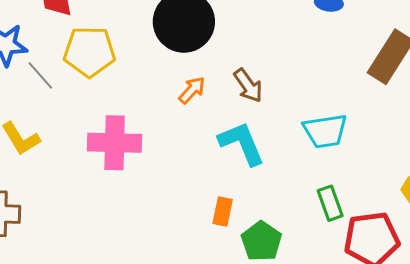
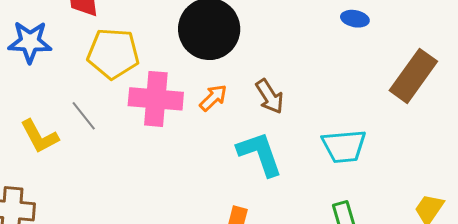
gray line: (40, 75) -> (84, 116), moved
pink cross: (115, 143) -> (156, 99), moved

